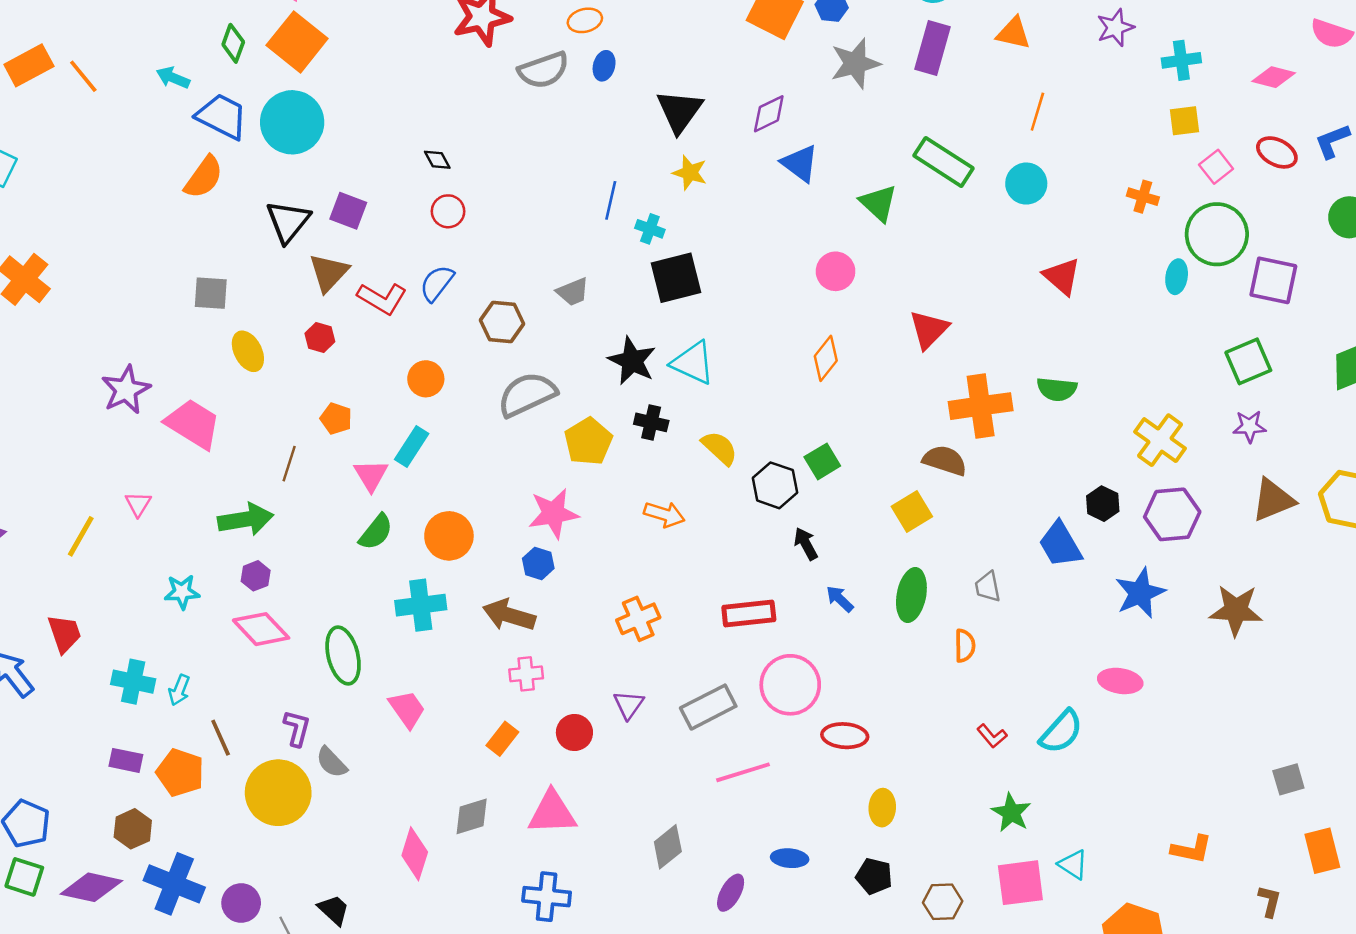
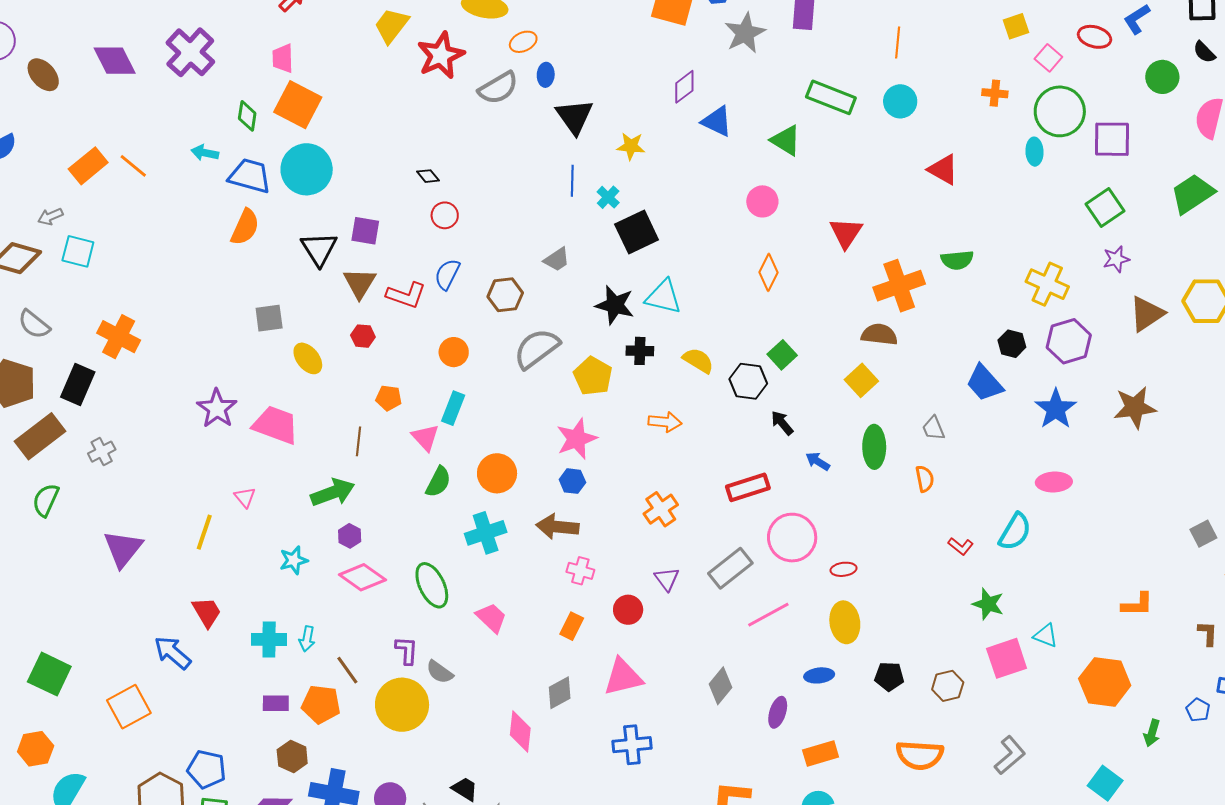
black triangle: (679, 111) -> (575, 117), moved
cyan cross: (650, 229) -> (608, 197), turned 35
pink cross: (526, 674) -> (580, 571), turned 32
red ellipse: (845, 736) -> (844, 569), size x0.7
yellow ellipse: (882, 808) -> (845, 622), moved, size x1.4

